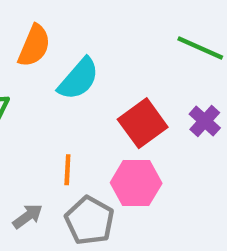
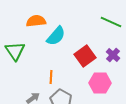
orange semicircle: (34, 46) -> (36, 21), turned -120
pink hexagon: (136, 183) -> (100, 83), moved

